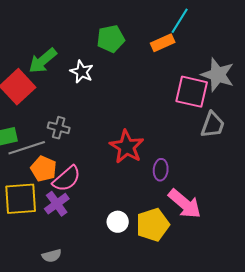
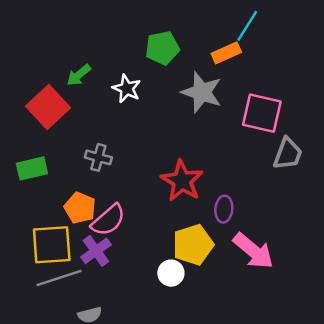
green arrow: (43, 61) -> (79, 75), size x0.7
gray star: (218, 75) -> (202, 92), moved
gray line: (27, 148) -> (59, 278), moved
yellow pentagon: (153, 225) -> (193, 245), moved

